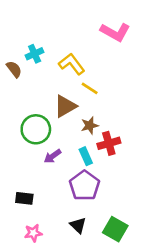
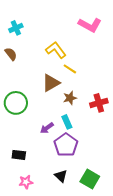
cyan cross: (35, 54) -> (16, 28), moved
green circle: (36, 129) -> (16, 103), moved
red cross: (109, 143) -> (99, 103), moved
purple arrow: (52, 156) -> (47, 128), moved

